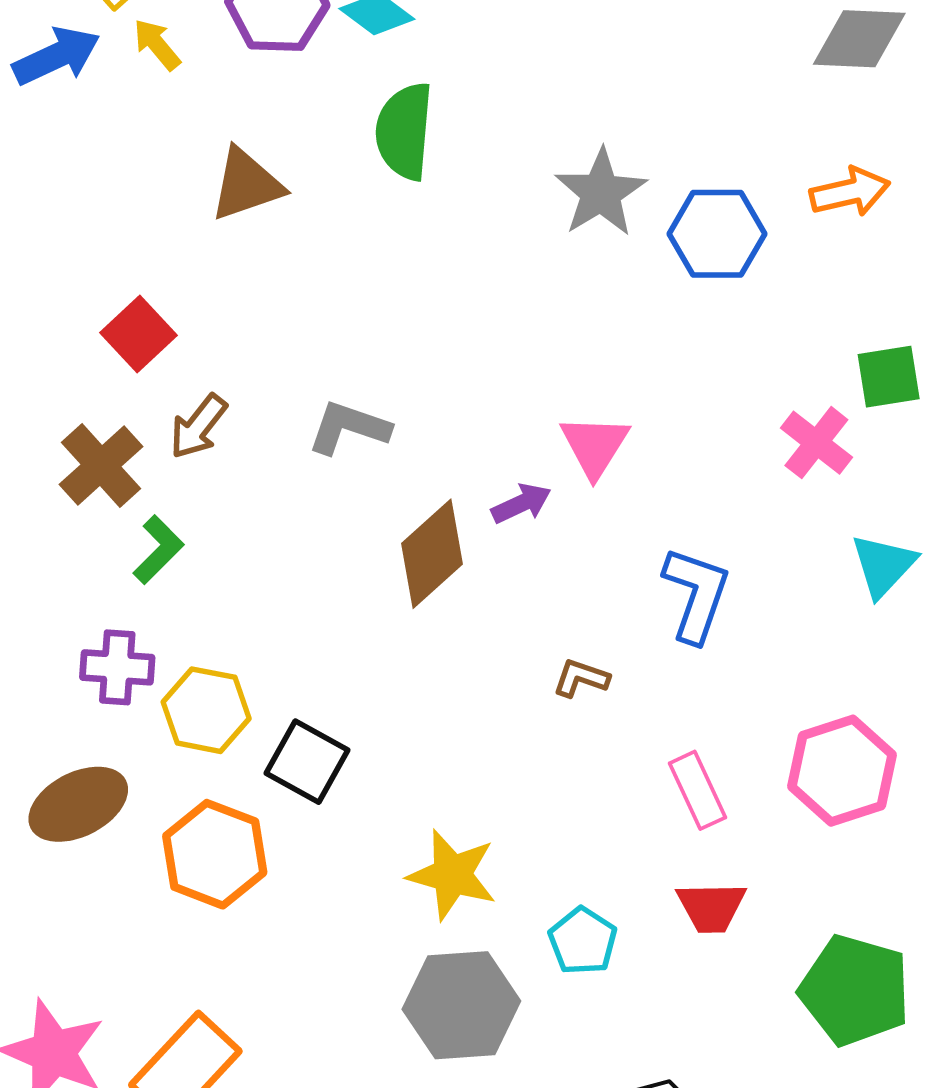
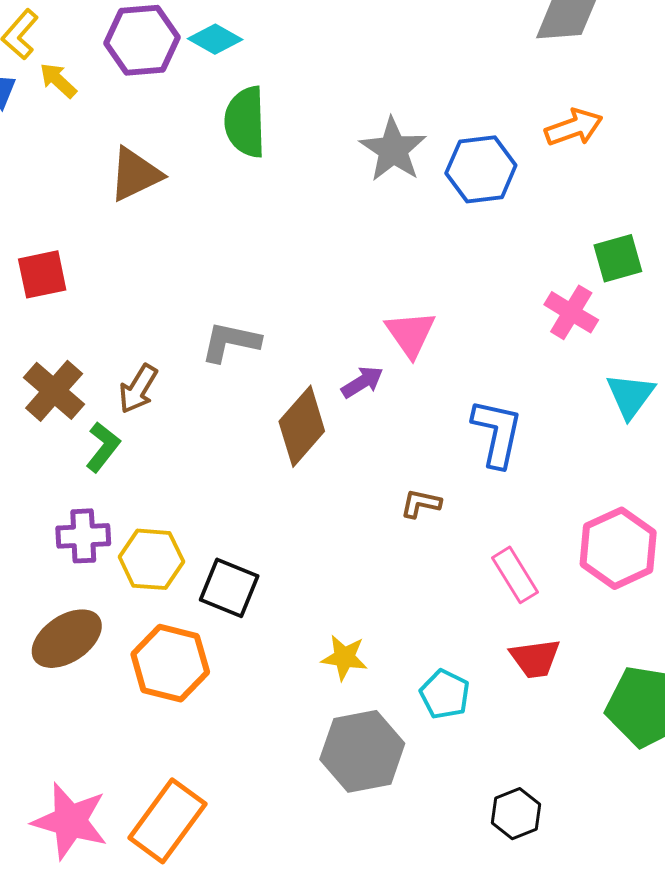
red square: (138, 334) -> (42, 274), moved, turned 38
brown arrow: (198, 426) -> (138, 389), moved
yellow star: (452, 875) -> (344, 657), size x0.7

